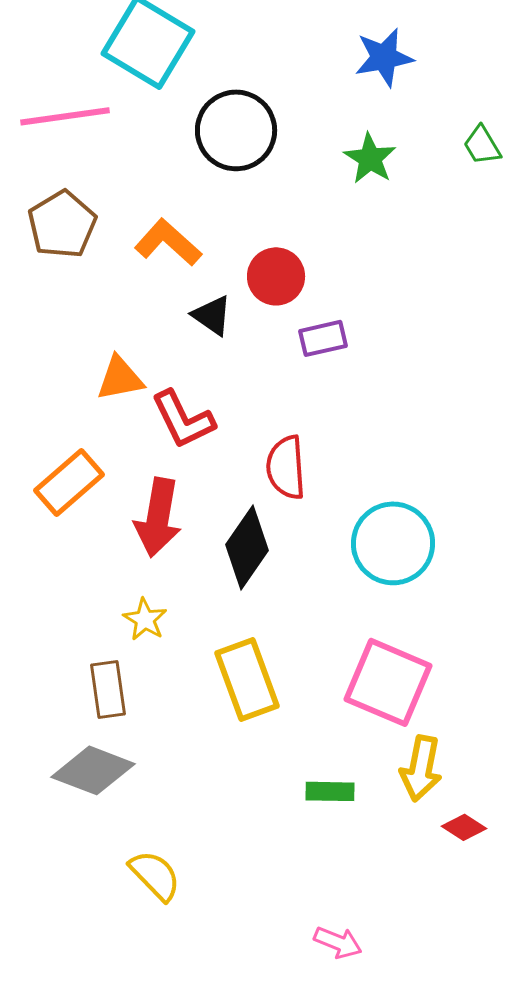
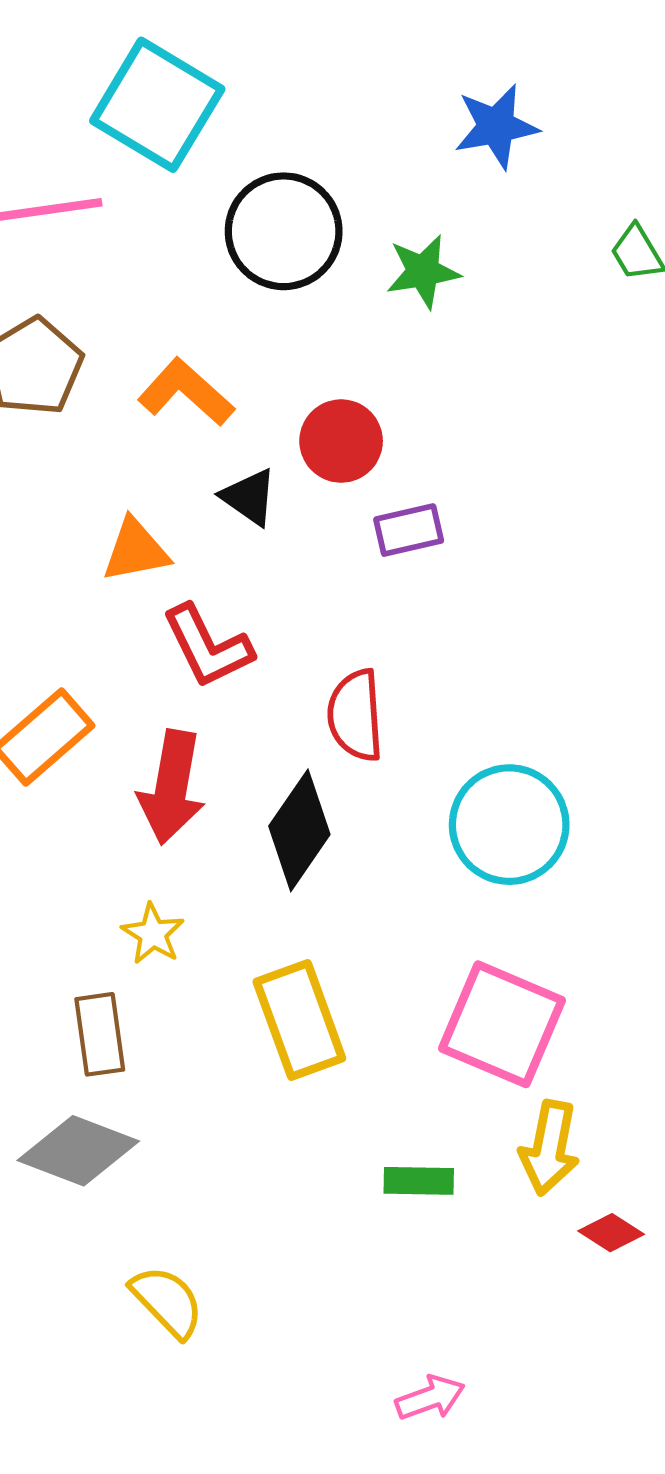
green star: (370, 158) -> (423, 272), moved, turned 30
orange triangle: (120, 378) -> (136, 550), moved
pink arrow: (338, 942) -> (430, 1398), turned -42

